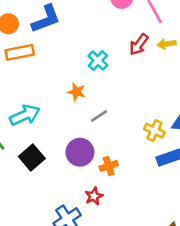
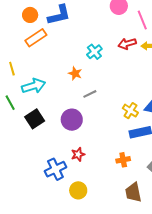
red arrow: (139, 45) -> (127, 44), turned 30
orange rectangle: (20, 52) -> (36, 38), turned -30
orange cross: (109, 166) -> (123, 160), moved

